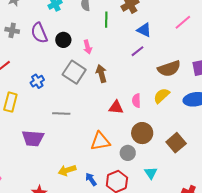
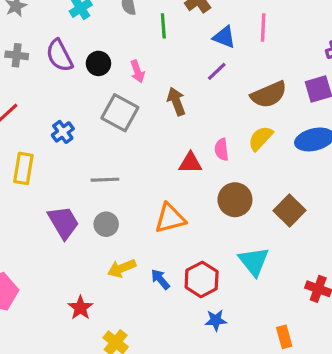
pink line: (183, 22) -> (263, 28), moved, turned -42
brown arrow: (101, 74) -> (176, 101), moved
purple trapezoid: (33, 138) -> (63, 222), turned -120
gray circle: (128, 153) -> (106, 224), moved
cyan triangle: (151, 173) -> (254, 261), size x1.5

